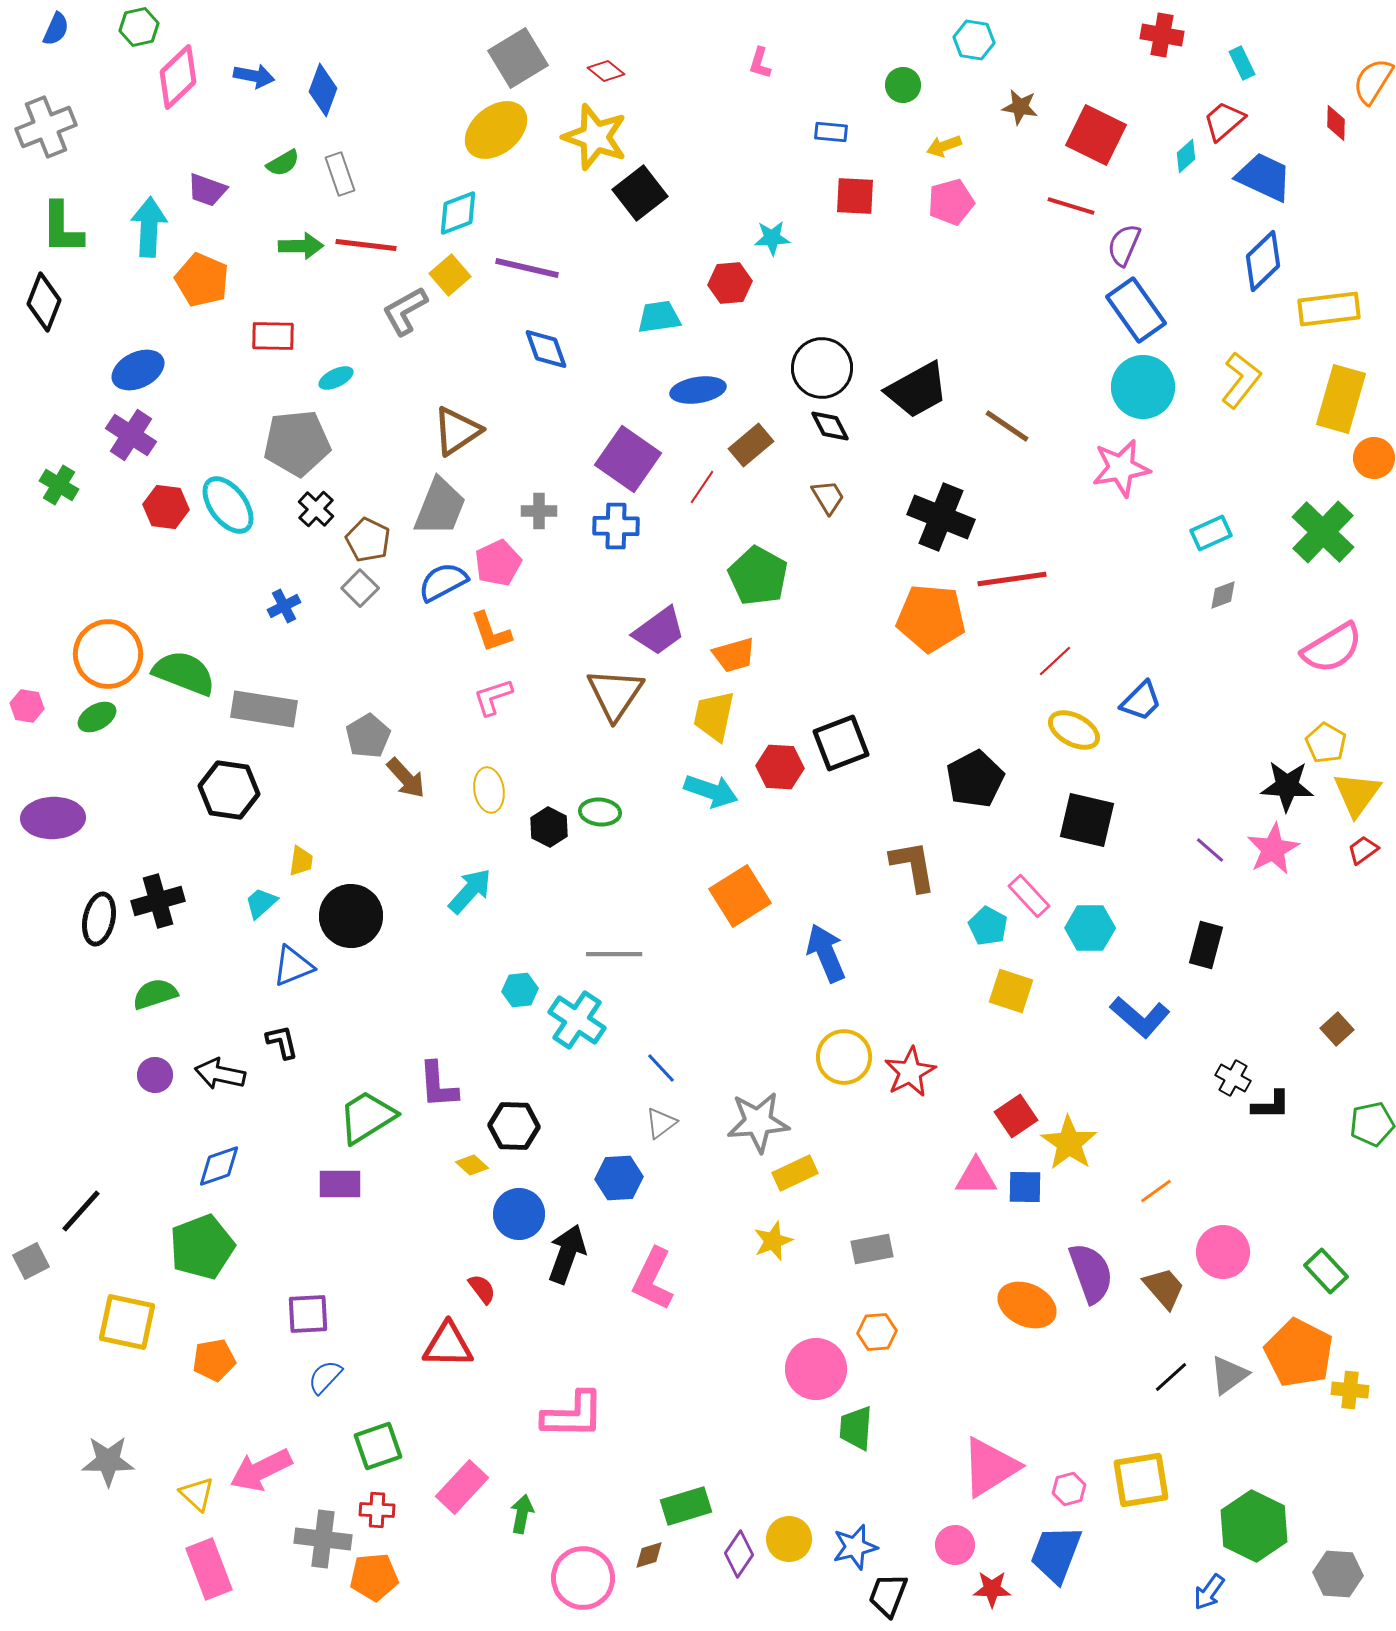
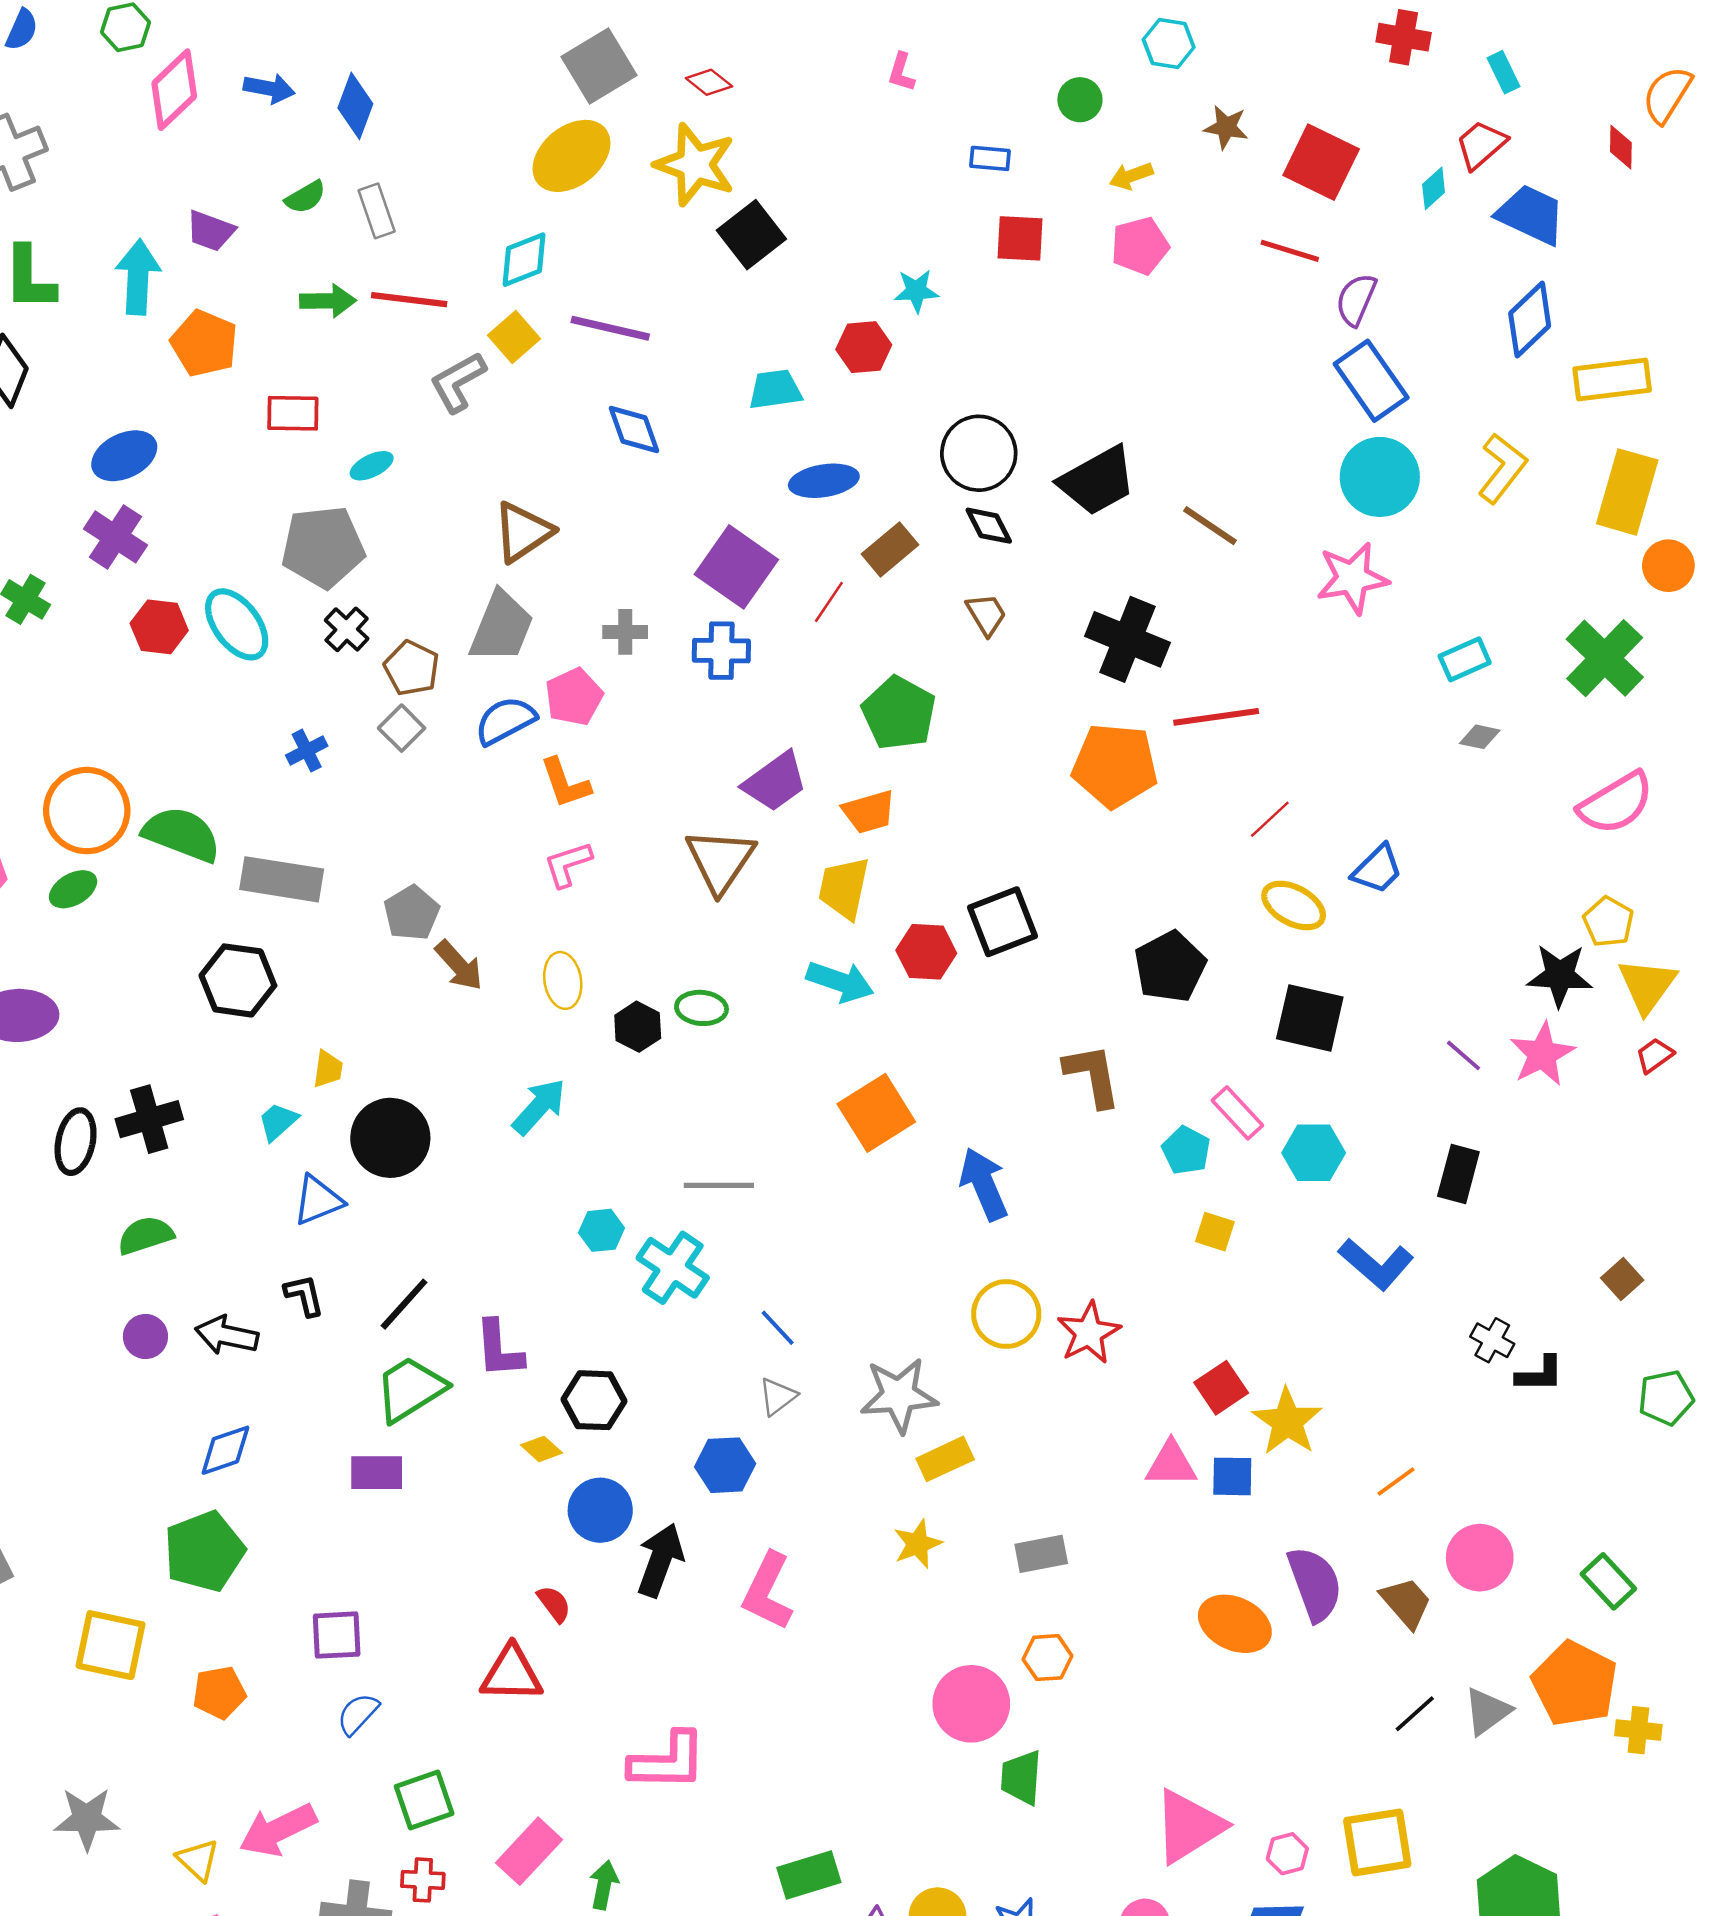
gray diamond: (1223, 595) -> (1480, 737), turned 32
yellow square: (1011, 991) -> (1215, 1232), size x0.7
black line: (81, 1211) -> (404, 1304), moved

